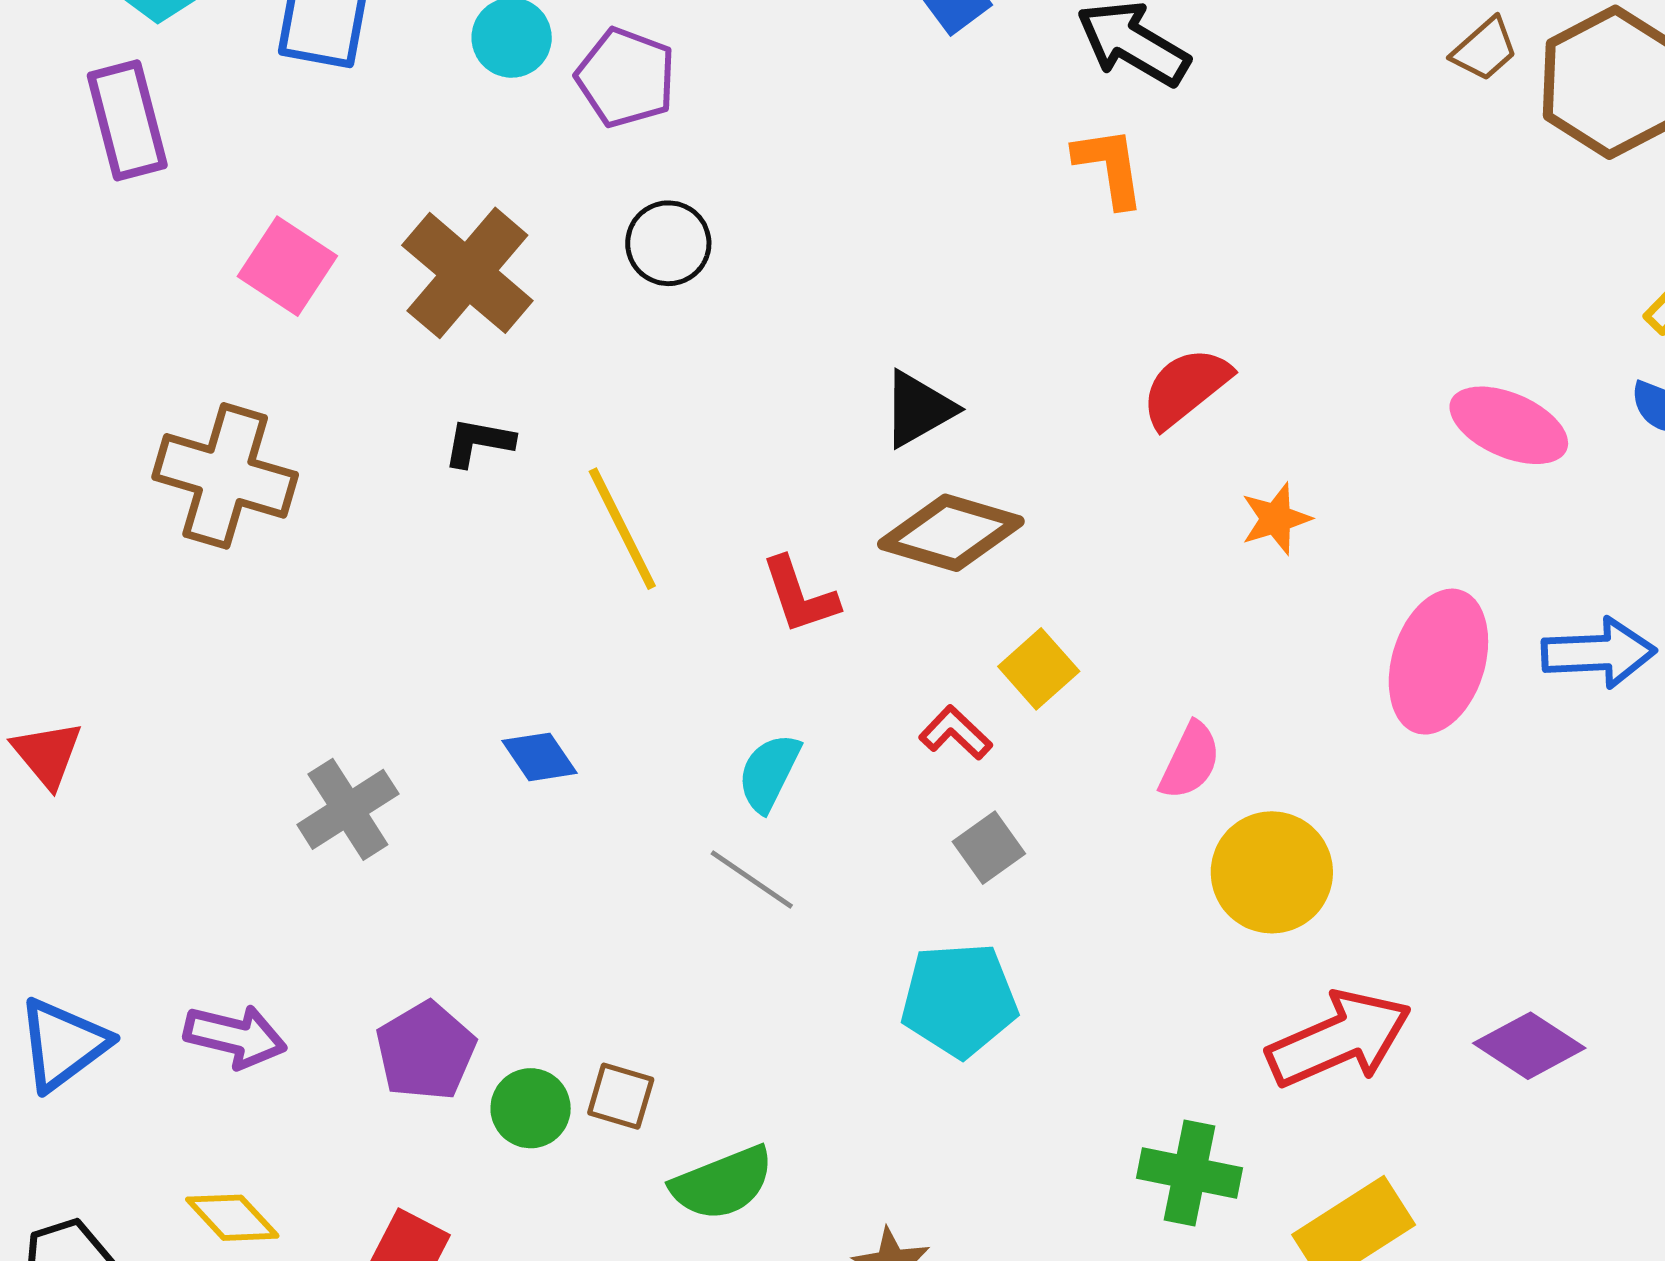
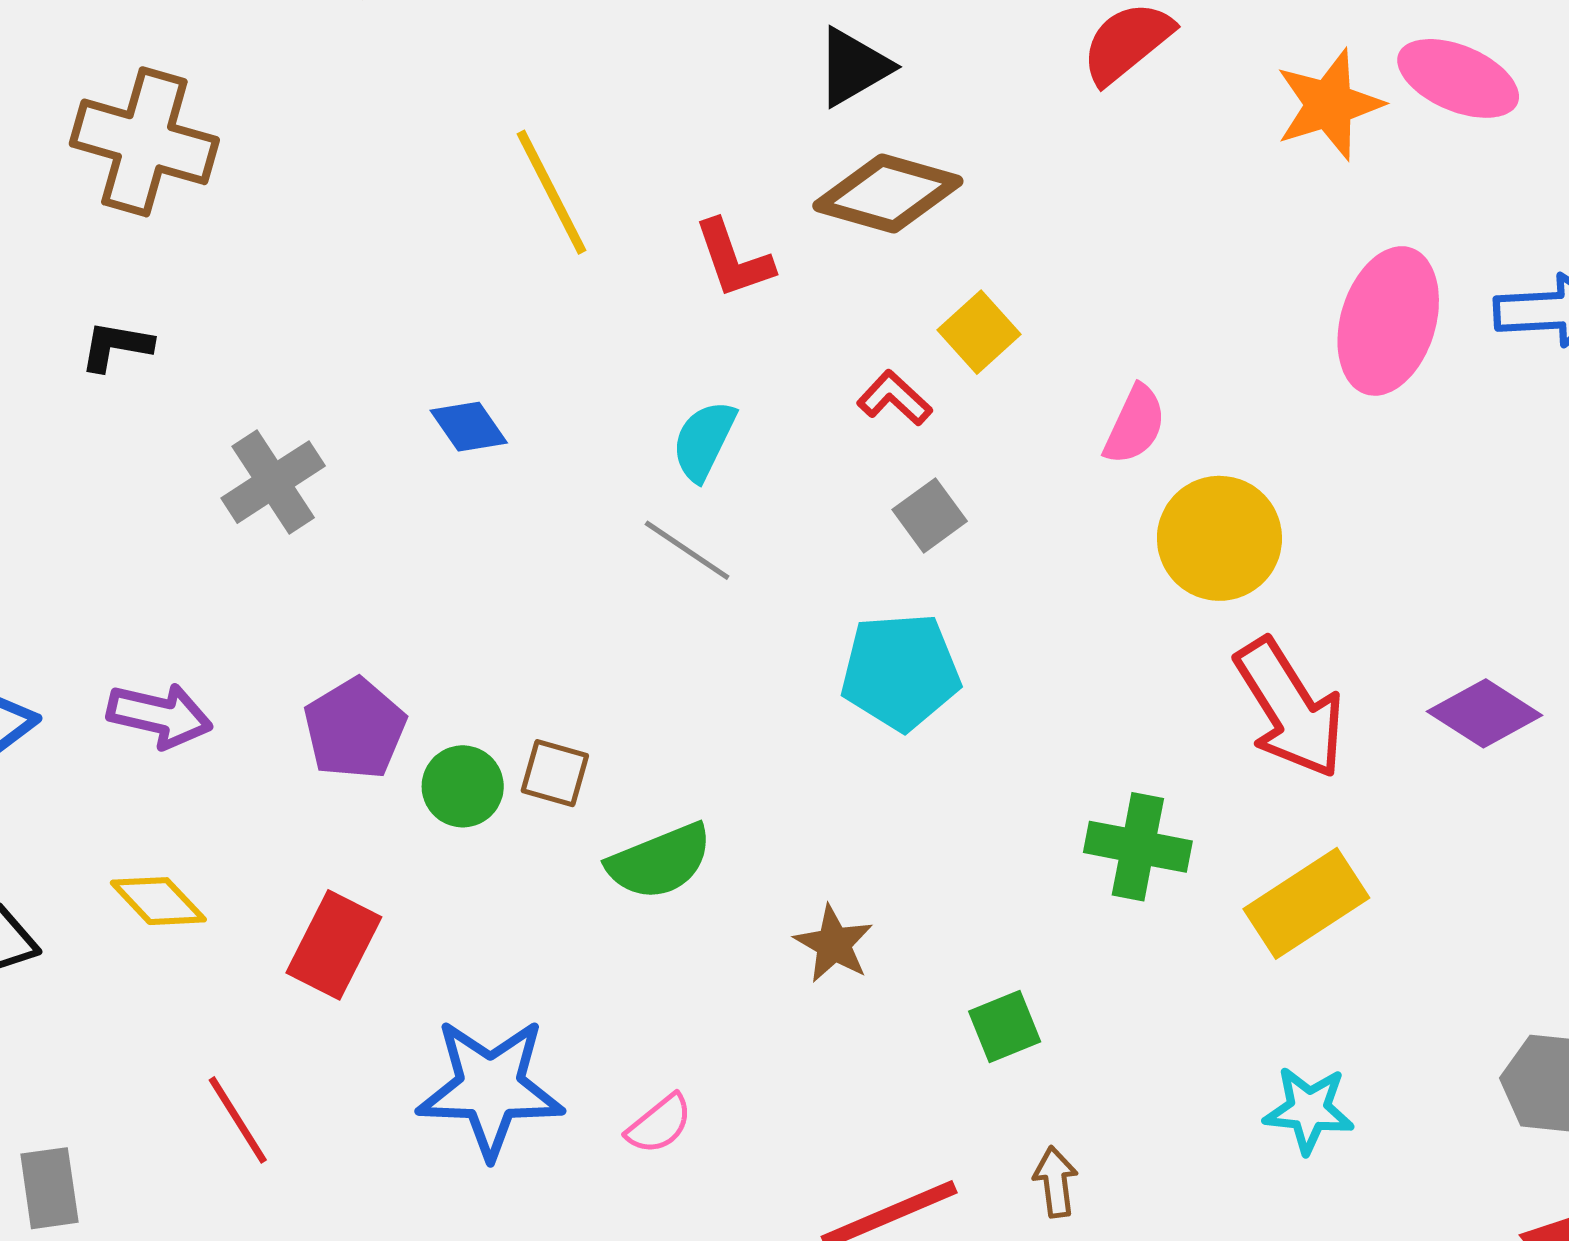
black L-shape: (478, 442) -> (116, 346), moved
orange star: (1276, 519) -> (1329, 105), moved, size x1.5
red arrow: (1339, 1039) -> (1290, 708), turned 82

